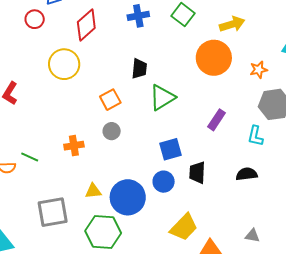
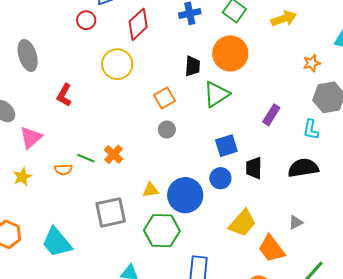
orange circle: (214, 58) -> (230, 53), moved
orange cross: (74, 146) -> (114, 154), moved, turned -36
black semicircle: (247, 174) -> (303, 168), size x1.4
gray triangle: (252, 236) -> (296, 222), moved, turned -35

